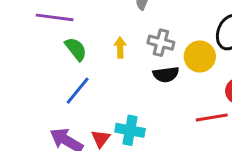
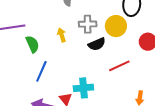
green semicircle: (76, 49) -> (32, 44), turned 30
red line: (212, 117) -> (119, 66), moved

